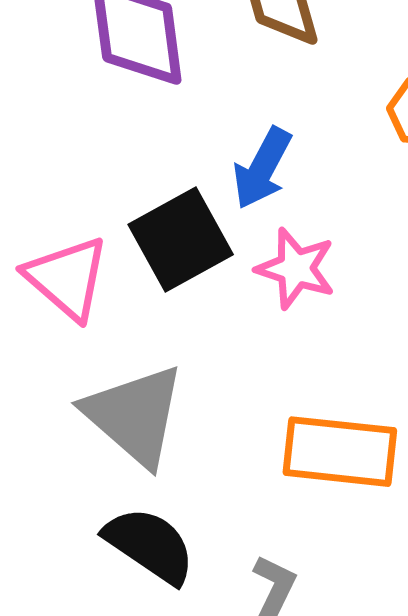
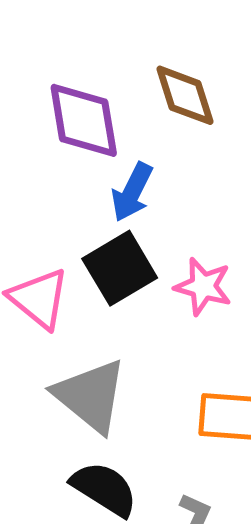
blue arrow: (262, 168) -> (132, 192), moved

